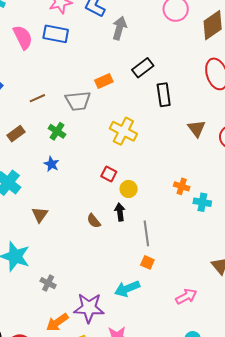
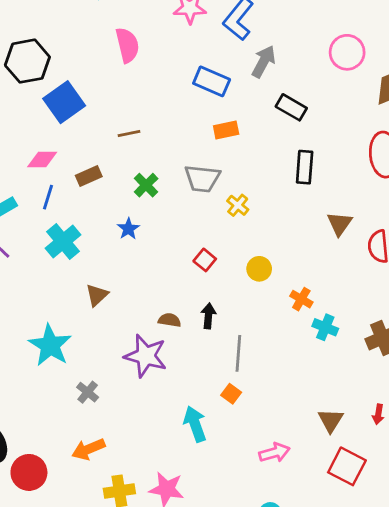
blue rectangle: (56, 34) -> (212, 81), moved
black rectangle: (143, 68) -> (291, 107), moved, turned 55
gray trapezoid: (78, 101) -> (202, 179), moved
yellow cross: (123, 131) -> (238, 205), size x0.6
yellow circle: (129, 189) -> (259, 269), moved
brown semicircle: (94, 221) -> (170, 320), turned 126
cyan arrow: (127, 289) -> (195, 424), turned 80
purple star: (89, 308) -> (146, 356), moved

